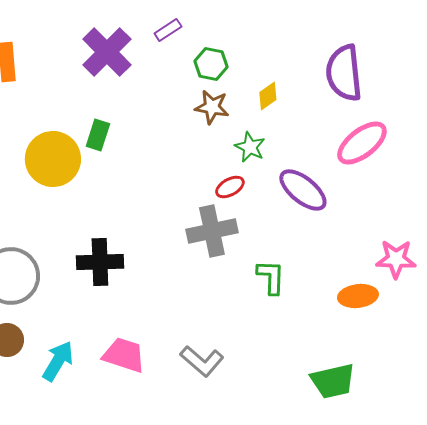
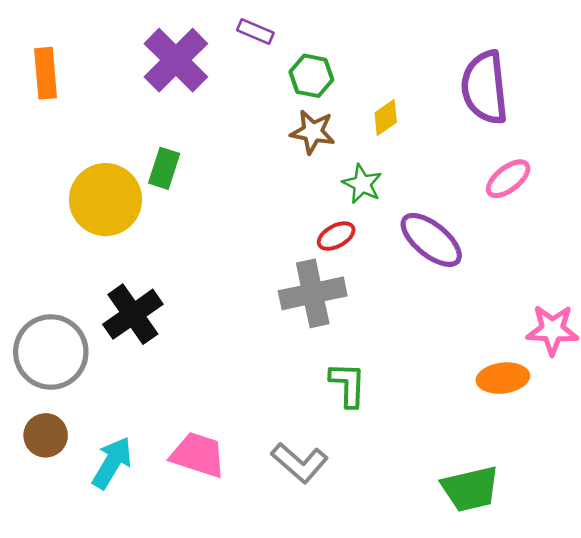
purple rectangle: (168, 30) -> (255, 31), turned 56
pink ellipse: (362, 143) -> (508, 179), size x0.7
black cross: (100, 262) -> (133, 314), moved, turned -33
green L-shape: (271, 277) -> (348, 385), moved

